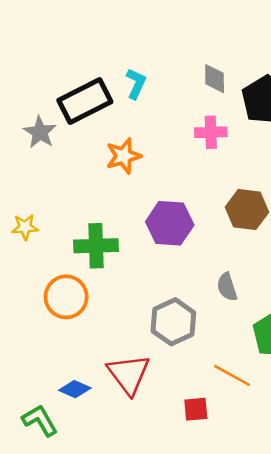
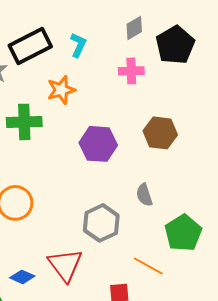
gray diamond: (215, 79) -> (134, 28), turned 60
cyan L-shape: (136, 84) -> (78, 45), moved
green cross: (96, 246) -> (24, 122), moved

